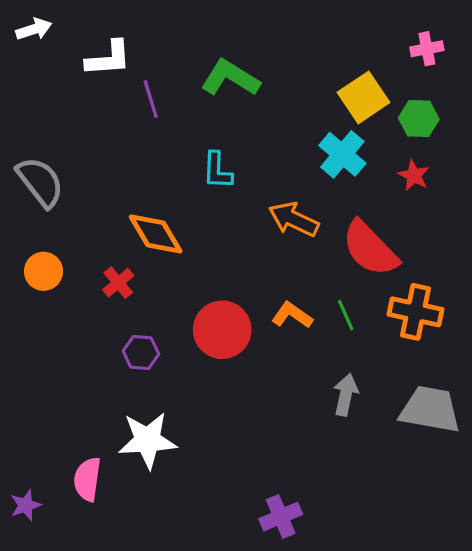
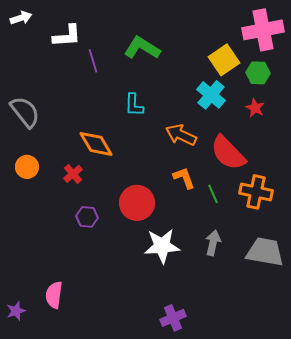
pink cross: (427, 49) -> (263, 30), size x2.0
orange L-shape: (292, 315) -> (184, 178), moved, turned 35
white star: (147, 440) -> (162, 246), moved

